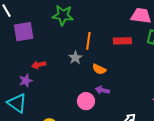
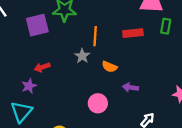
purple square: (24, 32) -> (37, 25), moved
purple arrow: (102, 90) -> (130, 87), moved
cyan triangle: (17, 103) -> (21, 112), turned 40

